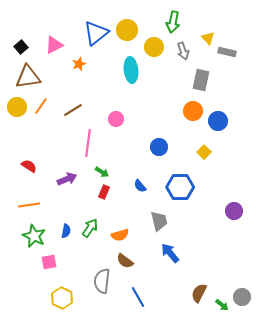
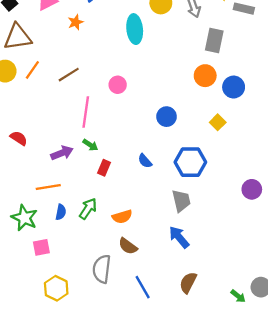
green arrow: (102, 172) -> (90, 145), moved
orange line: (29, 205) -> (48, 187), moved
gray trapezoid: (159, 221) -> (181, 201), moved
brown semicircle: (199, 293) -> (188, 283), moved

